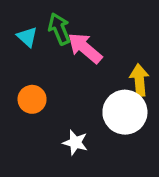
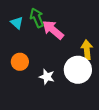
white star: (75, 143) -> (47, 77), moved

